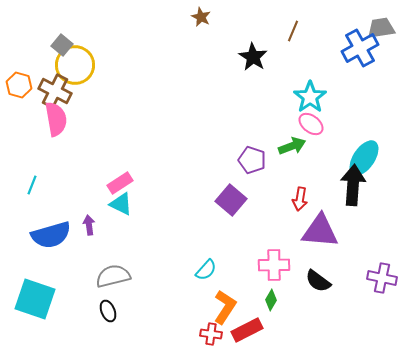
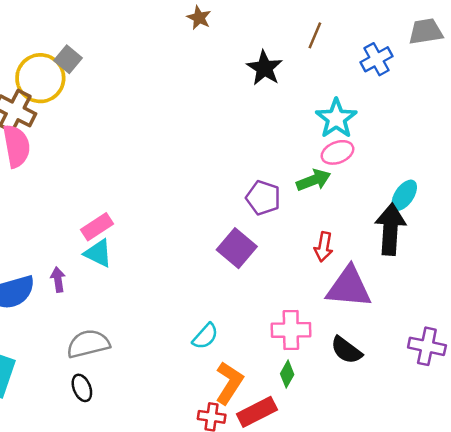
gray square: (62, 45) -> (68, 59), moved
blue cross: (360, 48) -> (377, 59), moved, size x0.7
pink ellipse: (311, 124) -> (338, 152), turned -60
cyan ellipse: (364, 158) -> (404, 195), size x0.7

